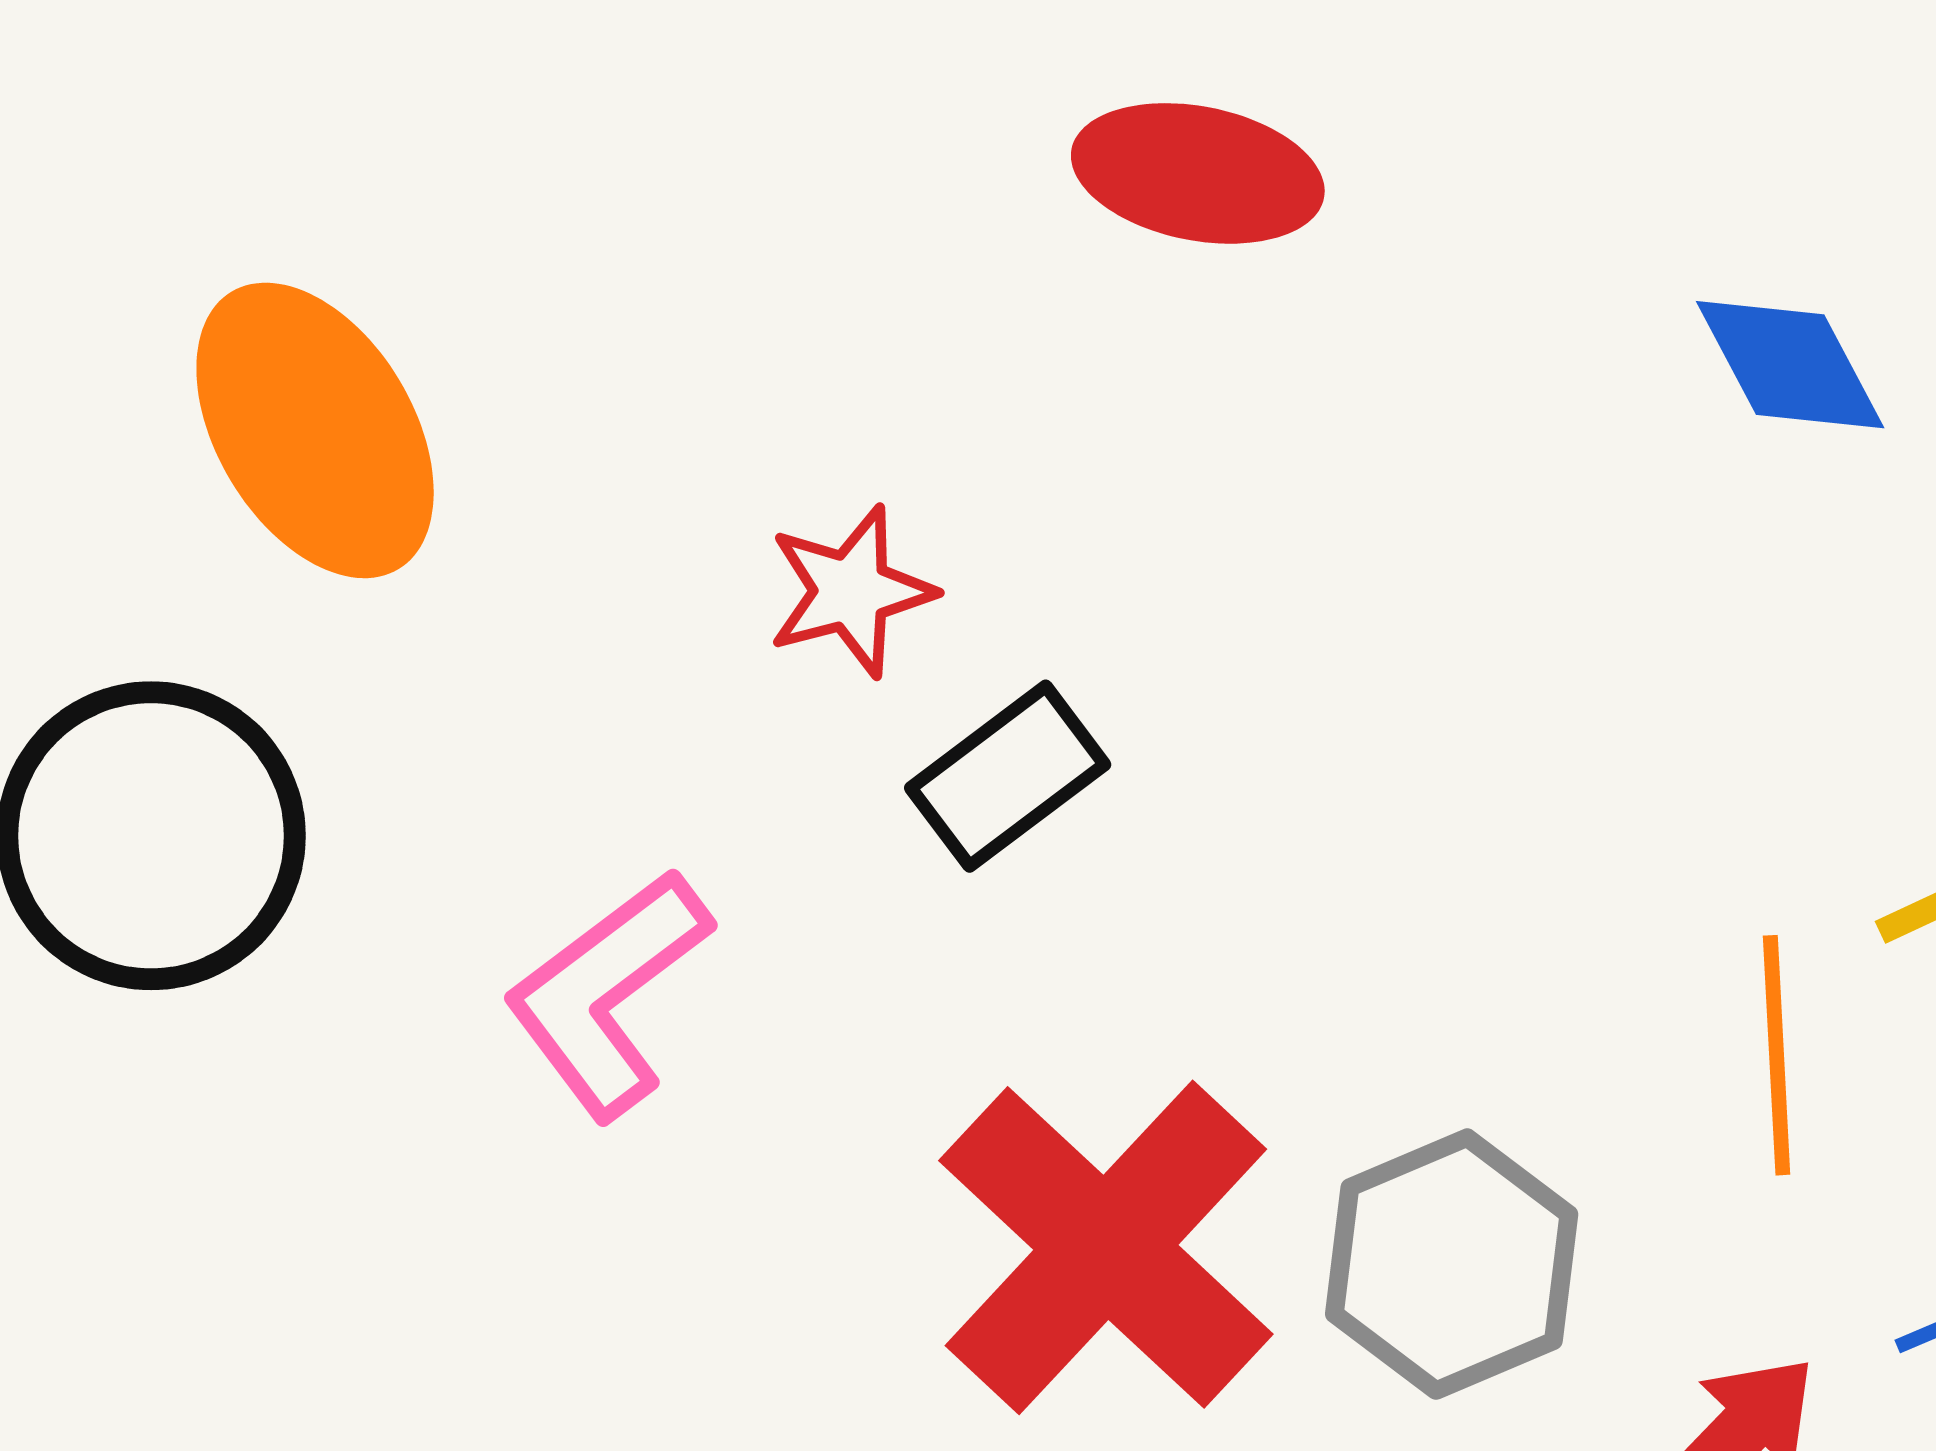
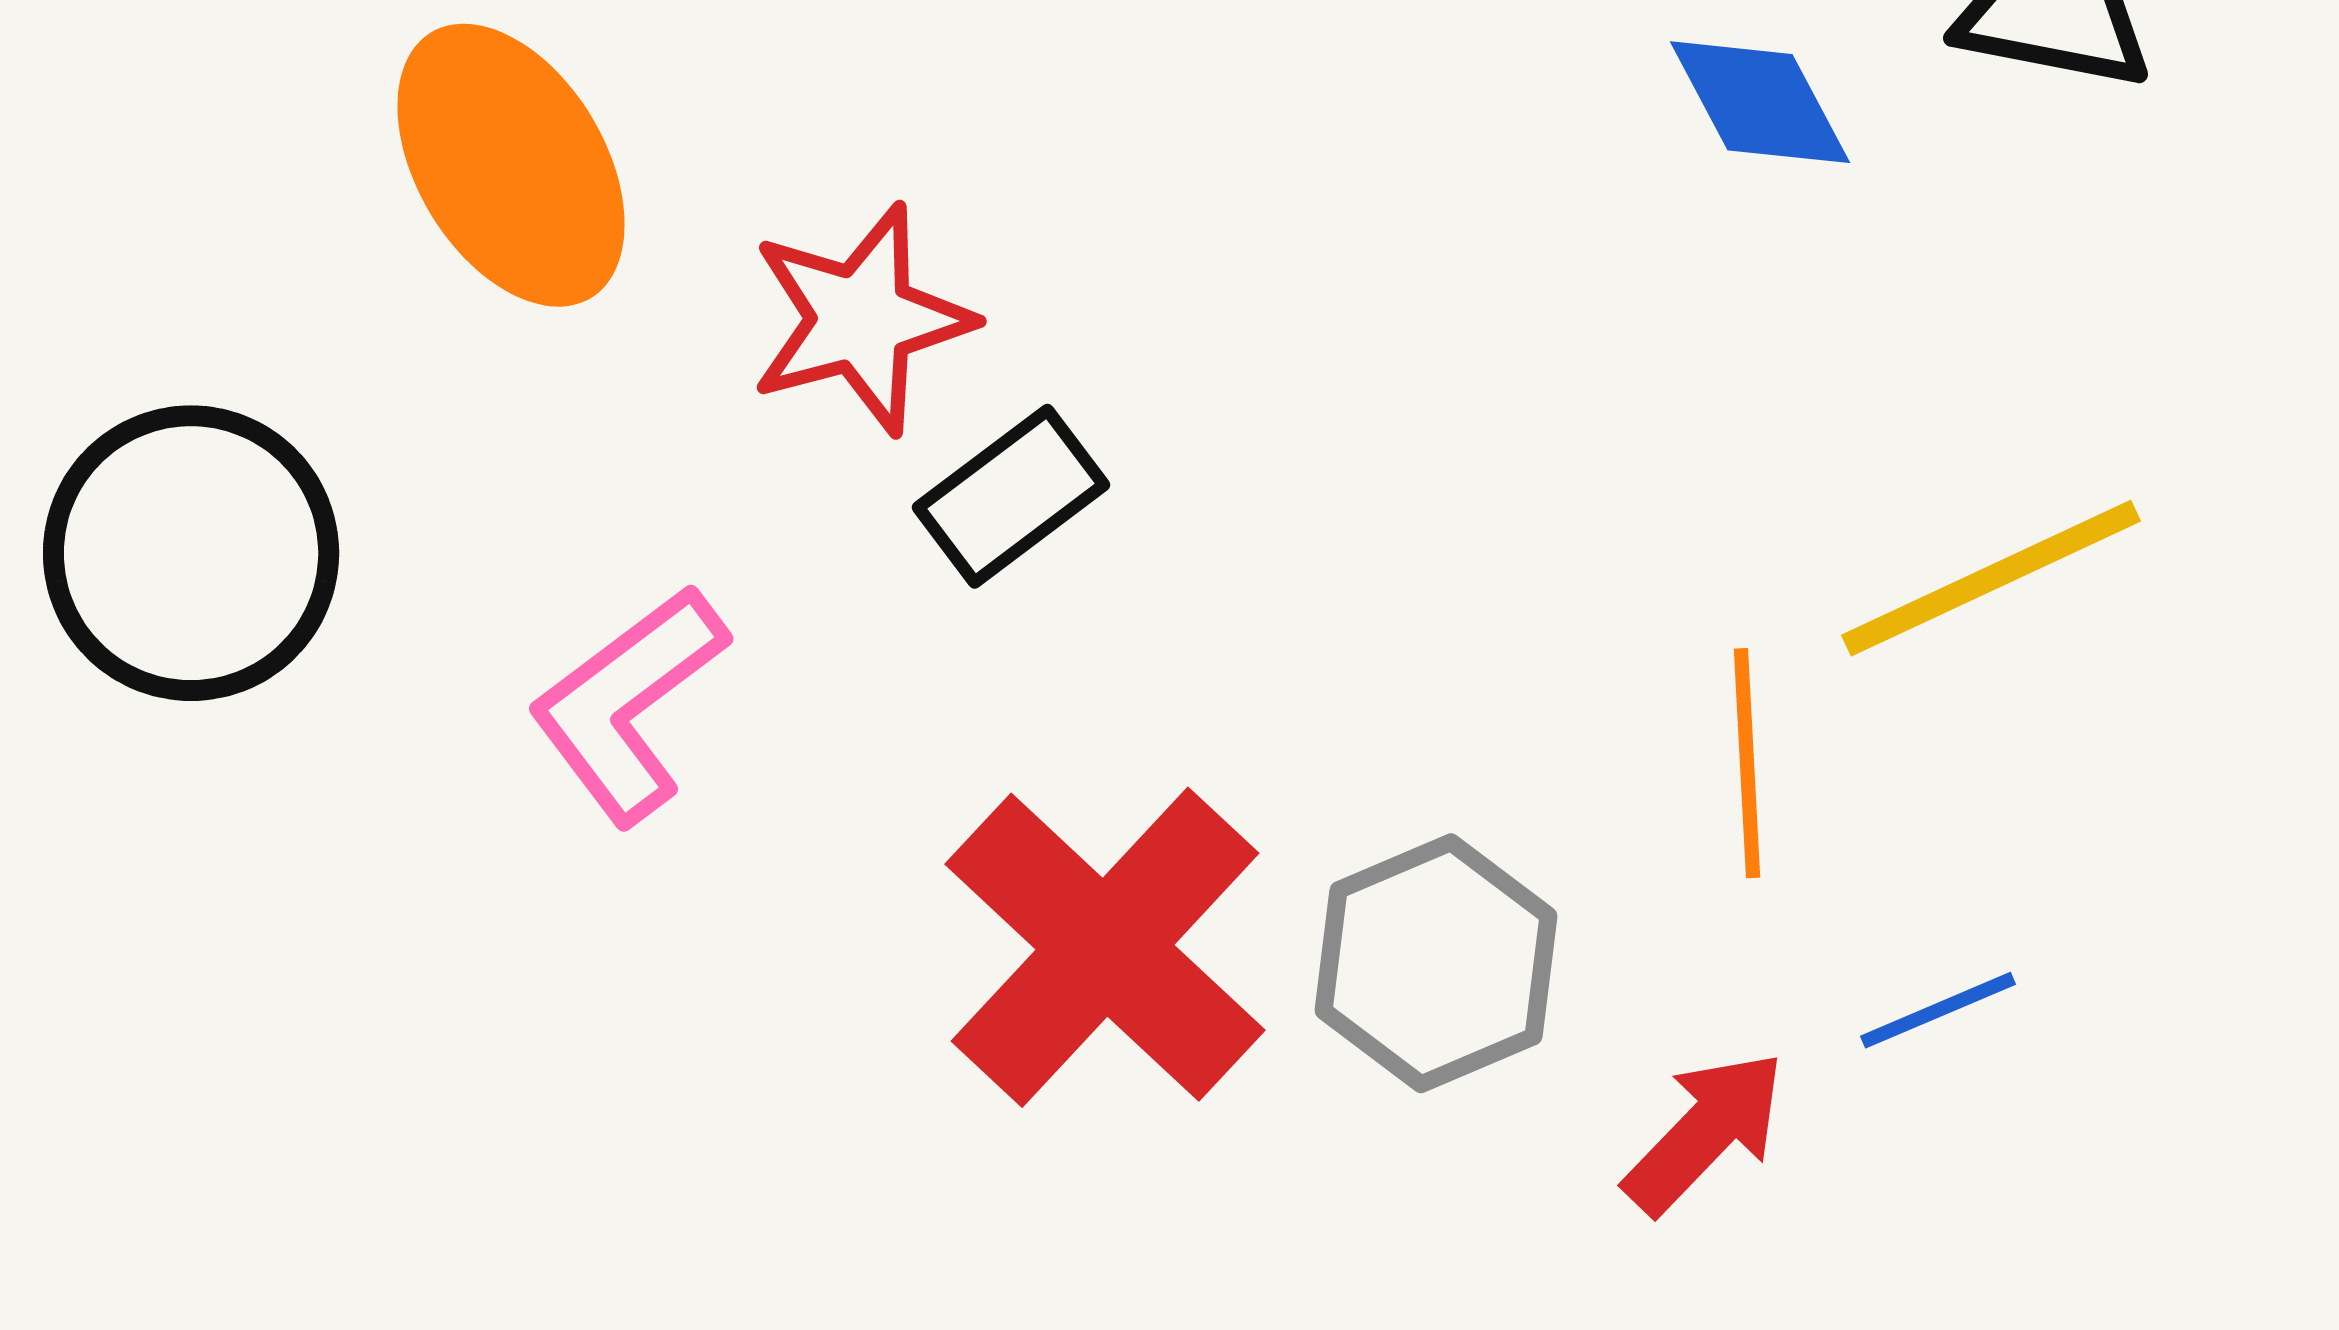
orange ellipse: (315, 430) -> (511, 165), moved
red star: (851, 591) -> (861, 319), size x1.4

